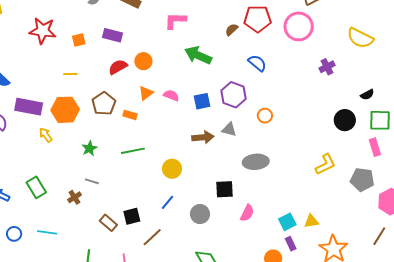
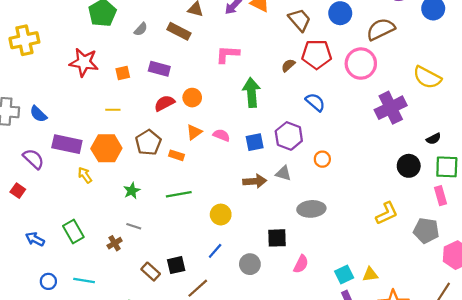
green arrow: (198, 55) -> (251, 92), turned 60
purple cross: (327, 67) -> (391, 108), size x1.8

